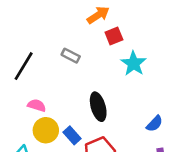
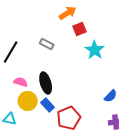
black ellipse: (98, 107) -> (46, 83), moved

